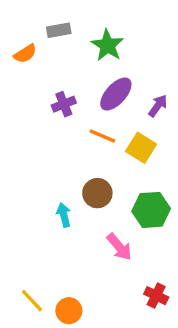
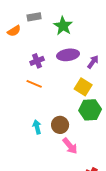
purple ellipse: (116, 94) -> (68, 55), turned 40
orange line: (102, 136) -> (34, 84), moved
brown circle: (97, 193) -> (60, 125), moved
green hexagon: (151, 210) -> (90, 110), moved

